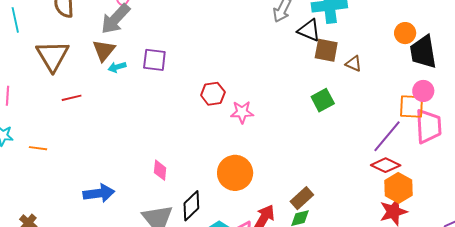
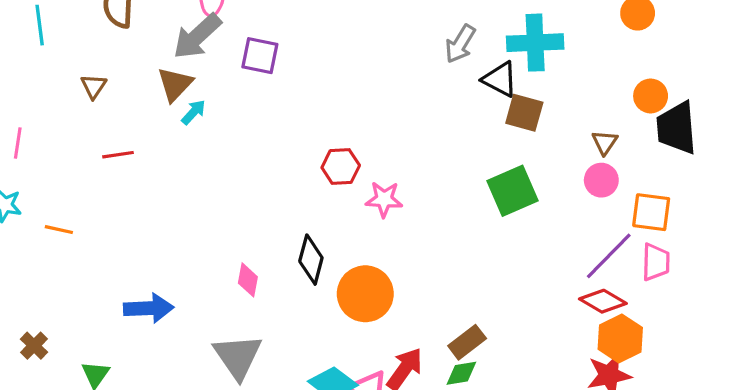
brown triangle: (53, 56) -> (94, 86), size x0.5
purple square: (154, 60) -> (260, 56), moved
brown triangle: (354, 64) -> (605, 142), moved, turned 36
cyan arrow: (117, 67) -> (194, 112), turned 144
pink circle: (423, 91) -> (601, 180), moved
green square: (323, 100) -> (512, 191), size x1.4
pink trapezoid: (429, 126) -> (656, 262), moved, size x0.7
black diamond: (191, 206) -> (311, 260), moved, turned -36

